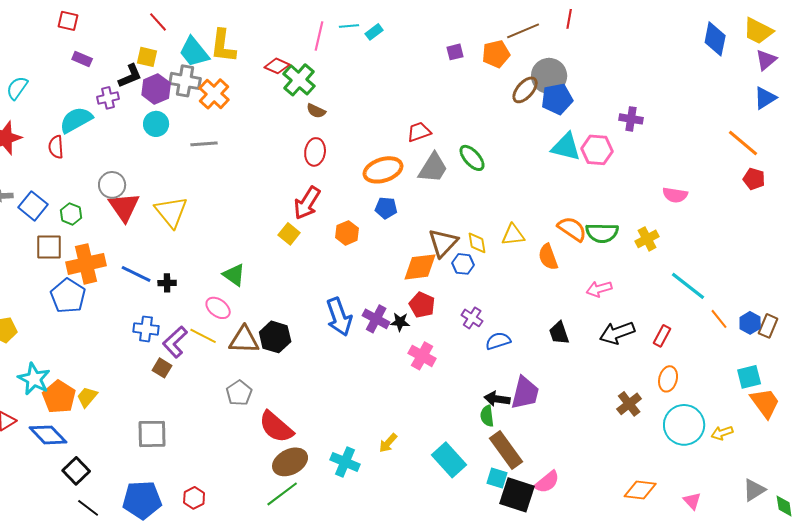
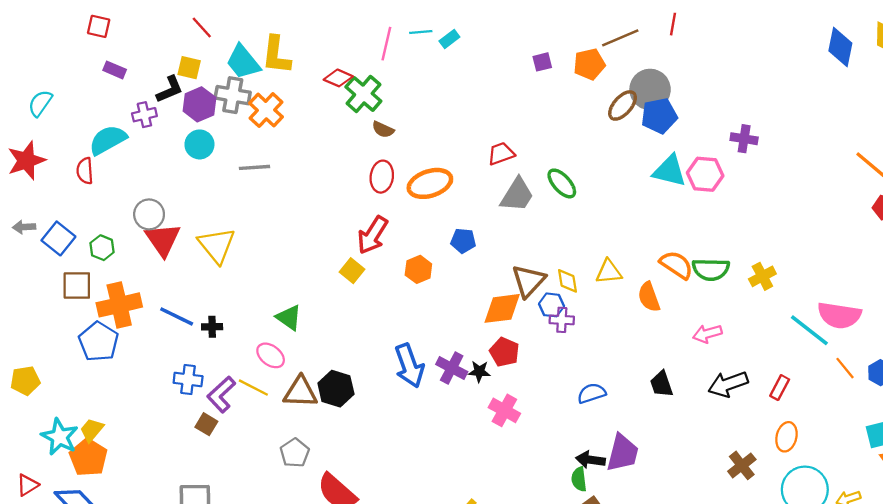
orange ellipse: (383, 170) -> (430, 183), moved
pink semicircle: (675, 195) -> (839, 315), moved, size x1.5
purple cross: (472, 318) -> (562, 320), moved, turned -30
yellow trapezoid: (87, 397) -> (92, 430), moved

